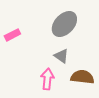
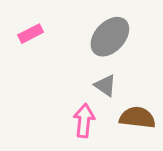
pink rectangle: (12, 35) -> (31, 34), moved

